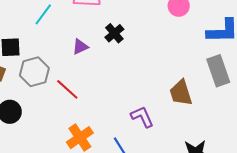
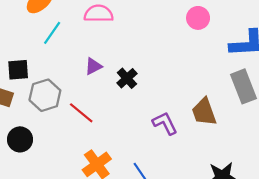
black cross: (114, 33) -> (127, 78), moved
purple L-shape: (142, 117) -> (165, 123), moved

